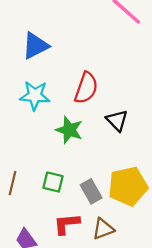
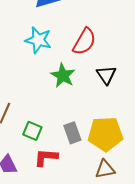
green square: (53, 182) -> (32, 131), moved
brown triangle: (103, 229) -> (105, 169), moved

